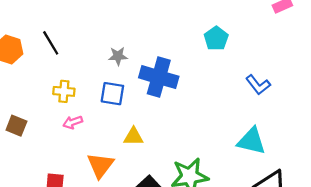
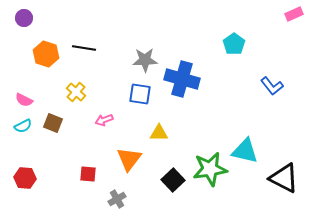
black line: (51, 43) -> (84, 48), turned -50
gray star: (118, 56) -> (145, 60), size x1.4
yellow cross: (64, 91) -> (76, 92), moved, turned 36
cyan triangle: (251, 141) -> (245, 151), moved

